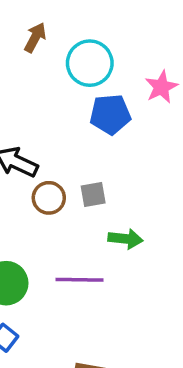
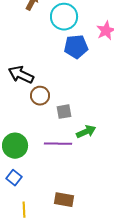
gray square: (93, 194) -> (64, 112), moved
green arrow: (126, 239) -> (86, 132), moved, turned -30

